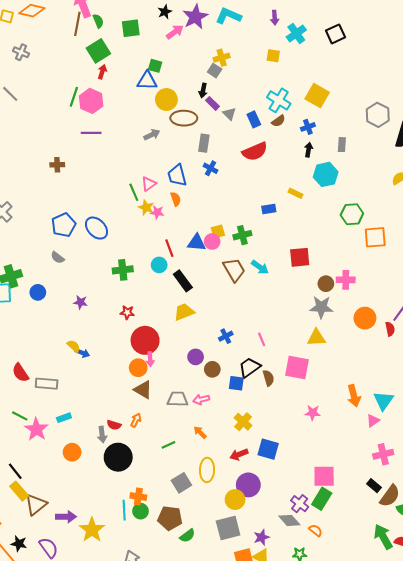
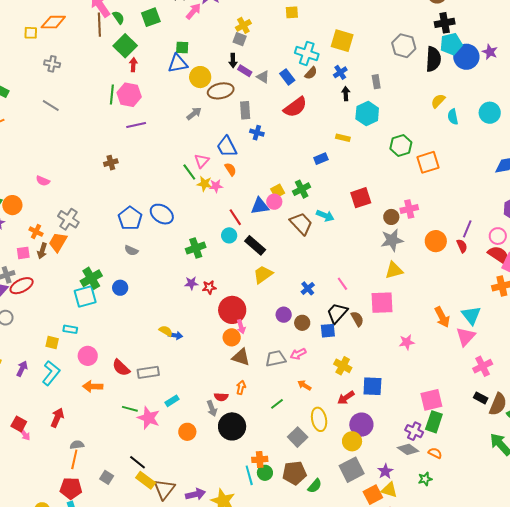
purple star: (80, 302) -> (191, 283), moved
pink triangle: (373, 421) -> (466, 337), size x1.5

